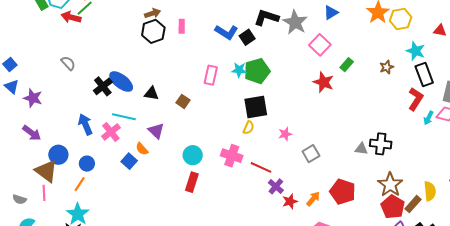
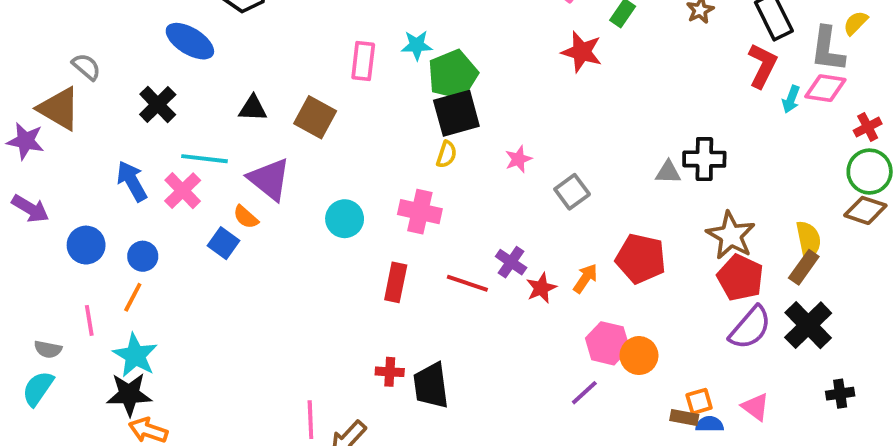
green pentagon: (257, 71) -> (453, 75), moved
blue ellipse: (121, 82) -> (190, 41), moved
brown square: (183, 101) -> (315, 117), size x1.5
purple triangle: (156, 131) -> (269, 179), size x1.4
red line: (261, 167) -> (467, 283), moved
brown triangle: (46, 171) -> (59, 109), moved
red rectangle: (192, 182) -> (396, 282), moved
pink line: (44, 193) -> (89, 320), moved
gray semicircle: (20, 199) -> (48, 349), moved
brown rectangle: (413, 204) -> (804, 267), moved

